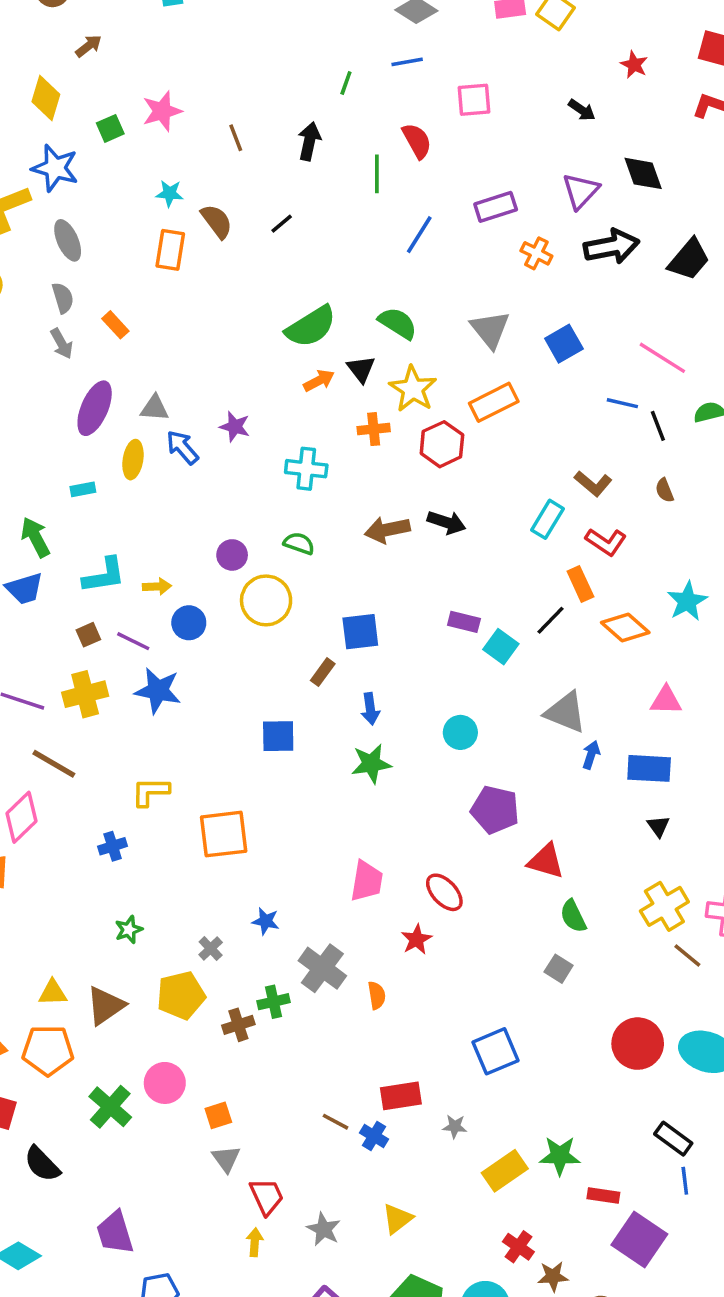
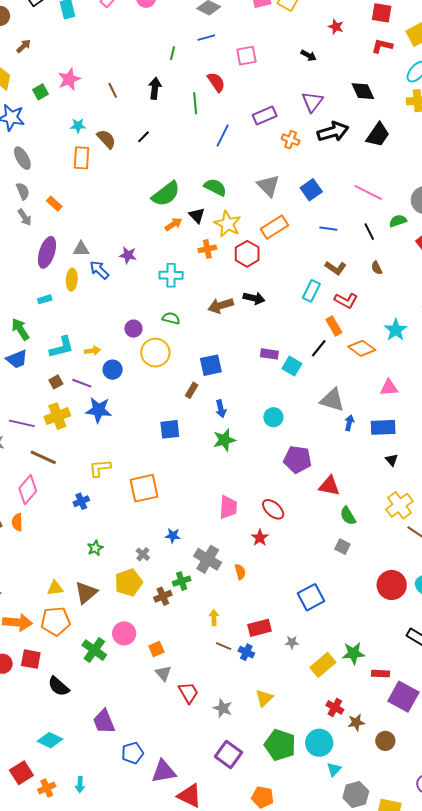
black diamond: (643, 173) -> (363, 91), moved
blue line: (622, 403) -> (328, 229), moved
yellow arrow: (255, 1242) -> (214, 618), moved

